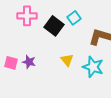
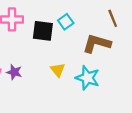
black square: (54, 26) -> (43, 31), turned -30

